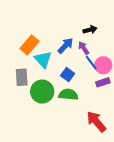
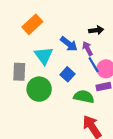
orange rectangle: (29, 45) -> (32, 24), moved
blue arrow: (66, 46) -> (69, 44), turned 78
green semicircle: (68, 95) -> (84, 97), moved

